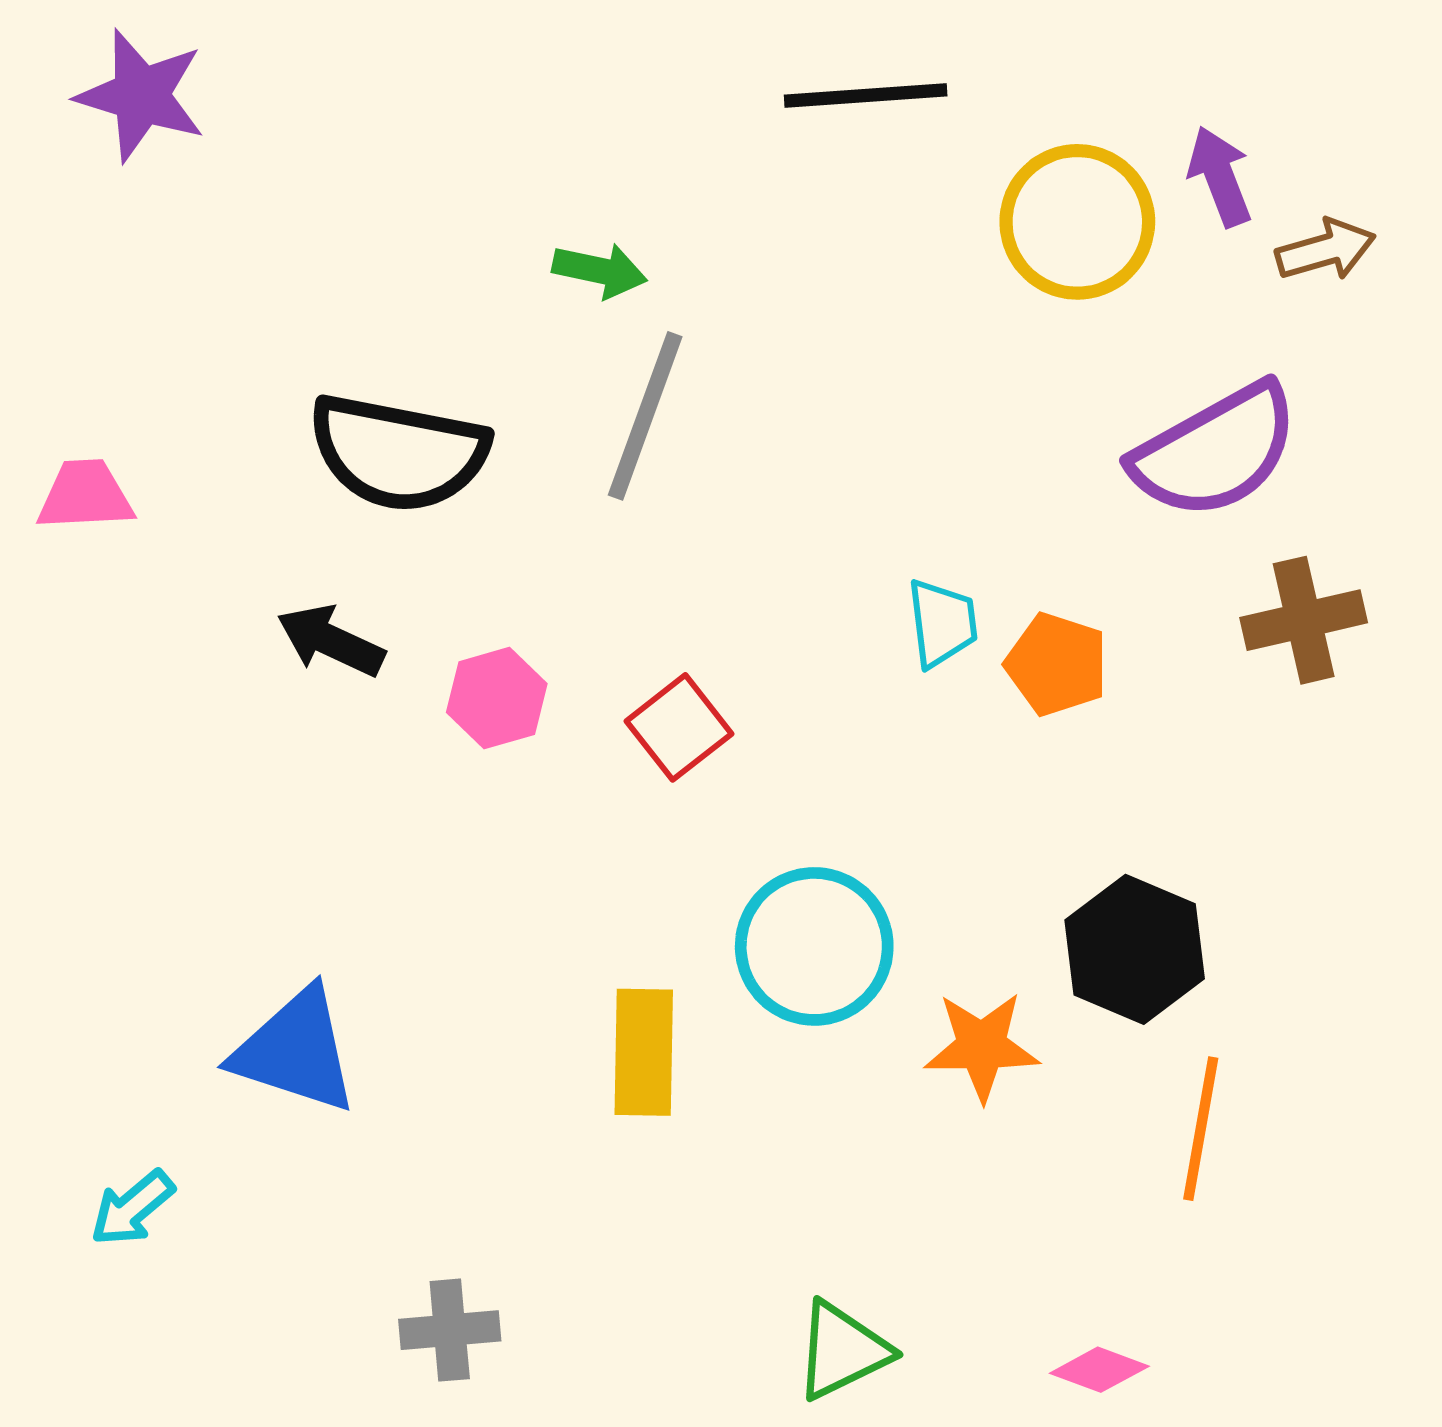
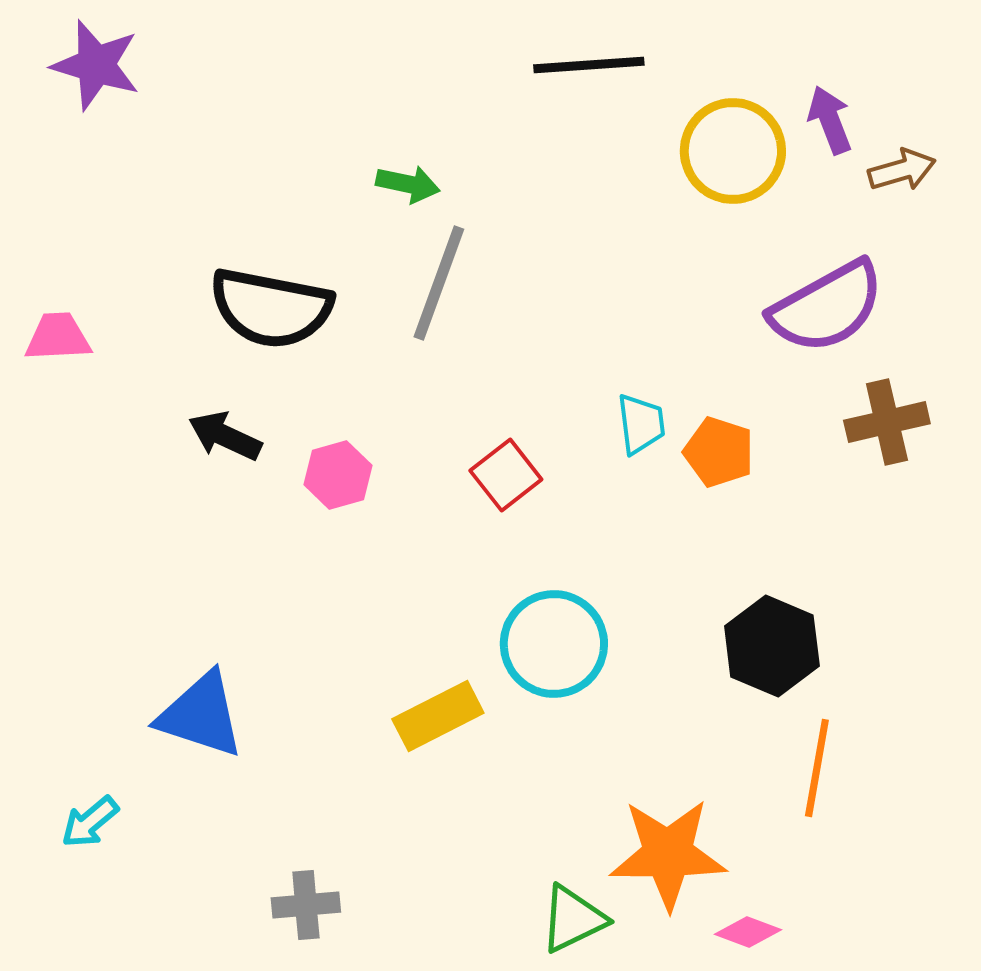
red square: (679, 727) -> (506, 475), moved
orange star: (982, 1046) -> (668, 854), moved, size x1.5
yellow rectangle: (644, 1052) -> (438, 716), turned 62

